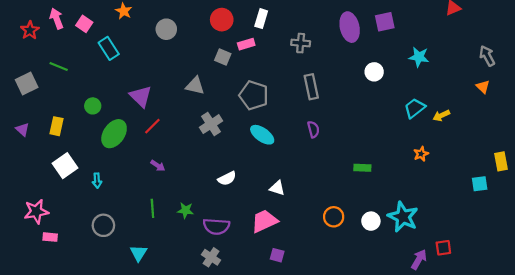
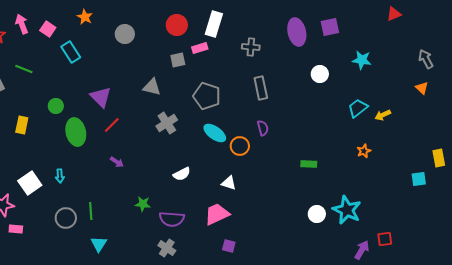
white rectangle: (261, 19) -> (214, 24), size x1.4
gray square: (223, 57) -> (178, 60), turned -35
green ellipse: (114, 134) -> (76, 132), turned -48
white square: (65, 166) -> (30, 183), moved
green line: (152, 208) -> (91, 211), moved
orange circle: (334, 217) -> (240, 146), moved

